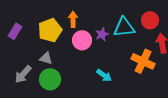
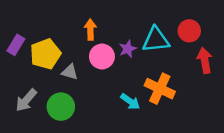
yellow pentagon: (50, 30) -> (45, 54), moved
gray triangle: (46, 58) -> (70, 72), moved
orange cross: (143, 61) -> (160, 89), moved

